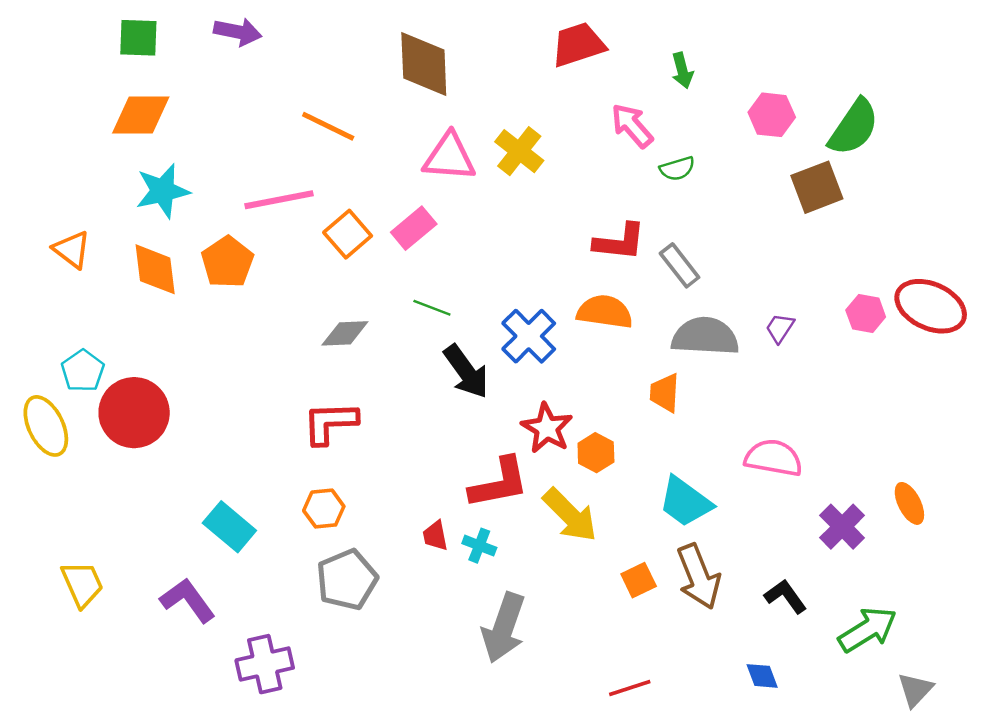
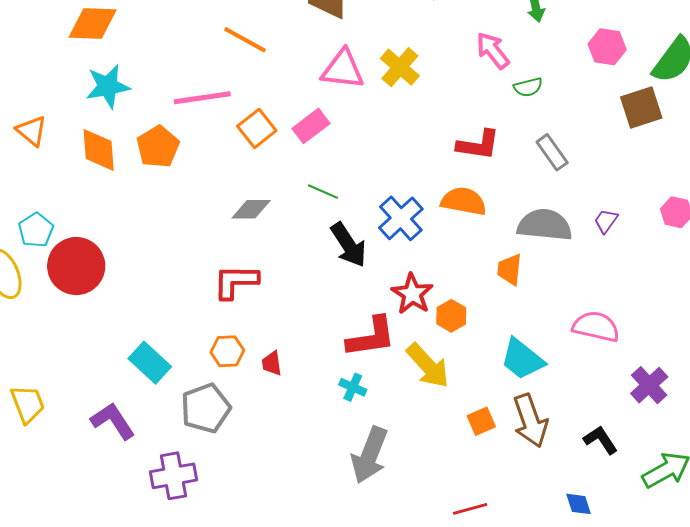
gray rectangle: (680, 265) -> (552, 152), moved
red trapezoid: (435, 536) -> (272, 363), moved
gray pentagon: (347, 580) -> (206, 408), moved

